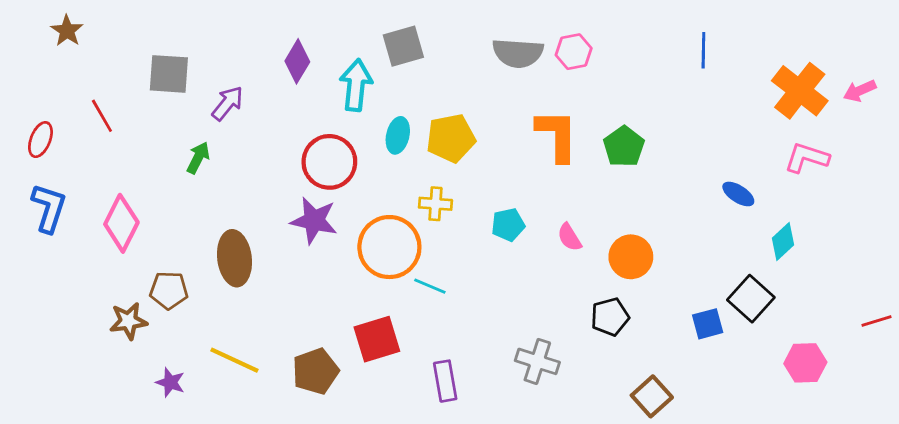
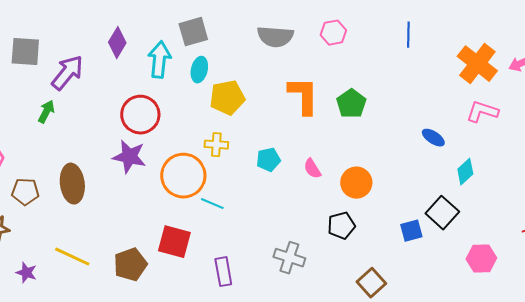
pink hexagon: (574, 52) -> (333, 33), moved
purple arrow: (227, 103) -> (67, 73), size x1.4
cyan ellipse: (398, 135) -> (199, 70), moved
brown pentagon: (169, 290) -> (25, 192), moved
red square: (377, 339) -> (174, 242), turned 32

